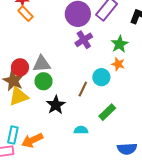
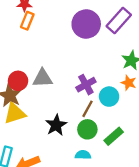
orange rectangle: (25, 14) -> (27, 21), turned 63
purple cross: (84, 40) -> (86, 85), moved
green circle: (44, 81) -> (87, 129), moved

